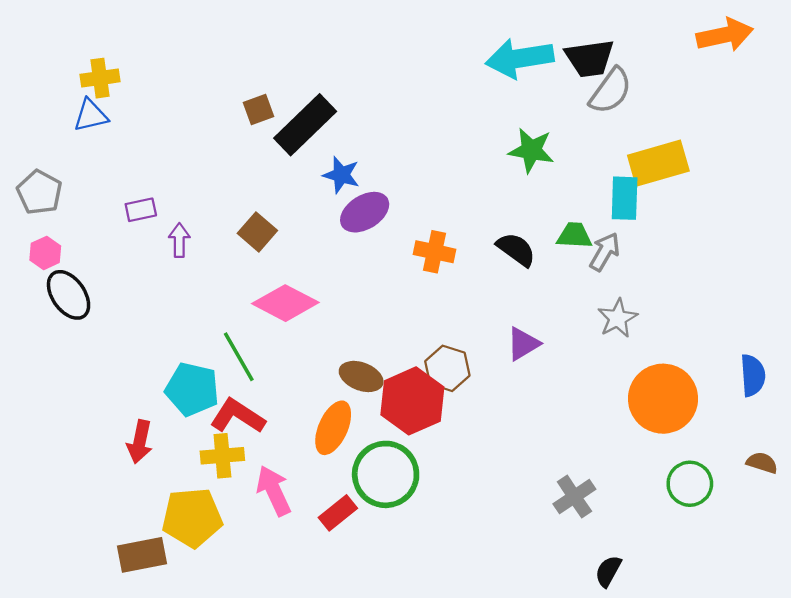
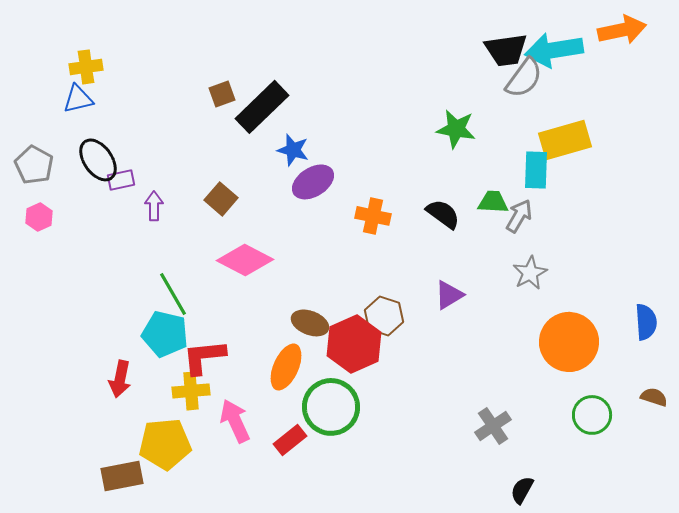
cyan arrow: (520, 58) -> (554, 50), moved
black ellipse: (69, 295) -> (98, 160), moved
green line: (239, 357) -> (173, 294), moved
red L-shape: (238, 416) -> (204, 357), turned -39

